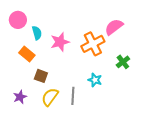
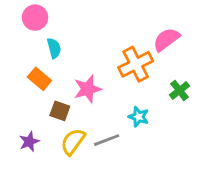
pink circle: (18, 20) -> (35, 18), moved
pink star: (60, 42) -> (88, 89), moved
gray line: (73, 96) -> (107, 140), turned 66

